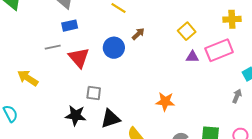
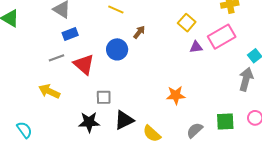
yellow arrow: (28, 78) -> (49, 91), moved
gray arrow: (237, 96) -> (246, 79), size x1.6

